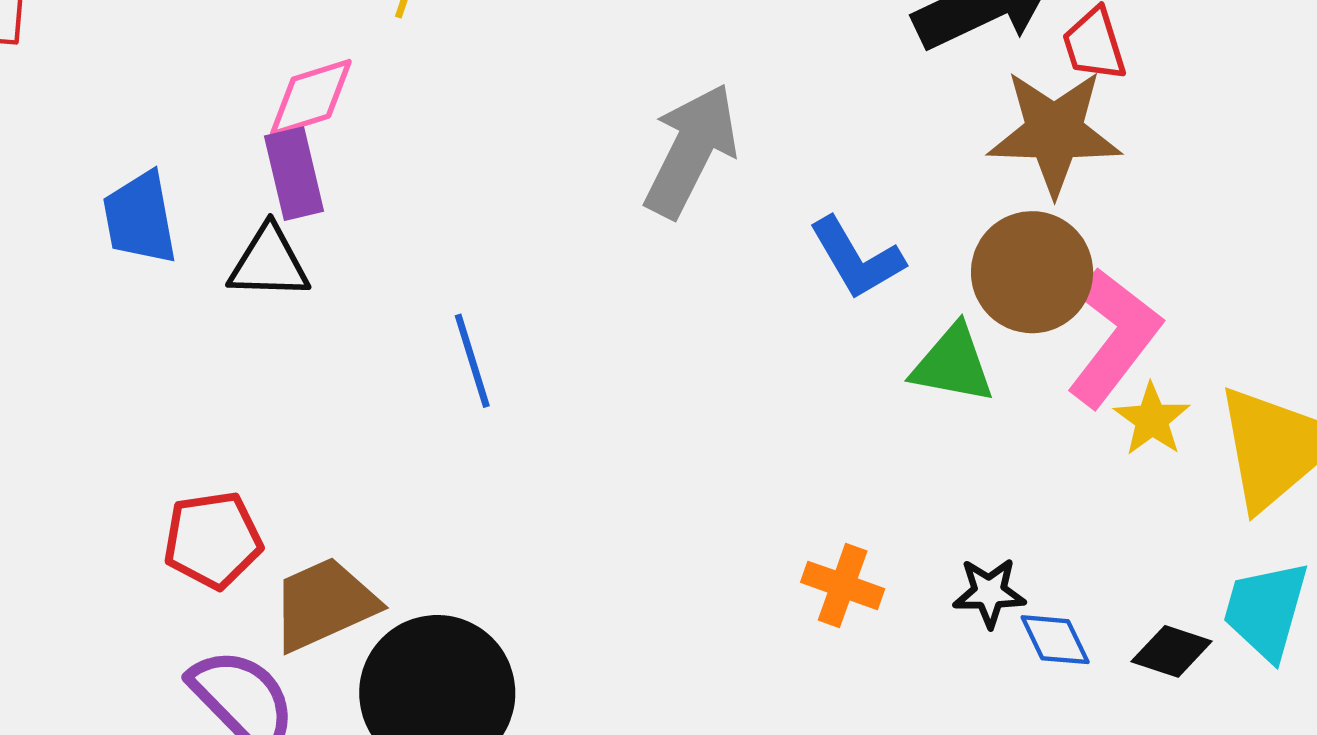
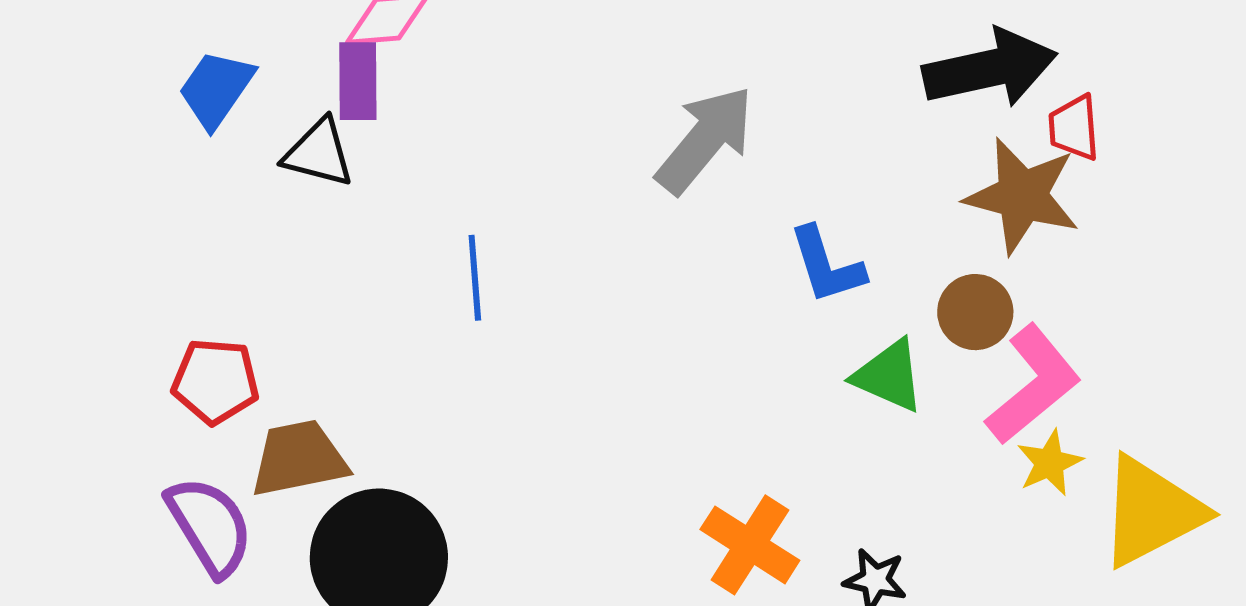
blue trapezoid: (140, 218) -> (216, 89), turned 32
brown circle: (1032, 272) -> (975, 312), size x0.7
orange cross: (843, 585) -> (750, 545), size x1.4

